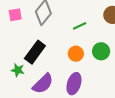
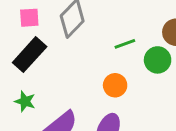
green circle: (101, 51) -> (158, 60), moved
black rectangle: (35, 52) -> (30, 55), moved

